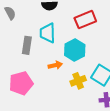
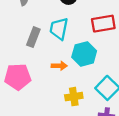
yellow cross: (78, 81) -> (74, 97), moved

